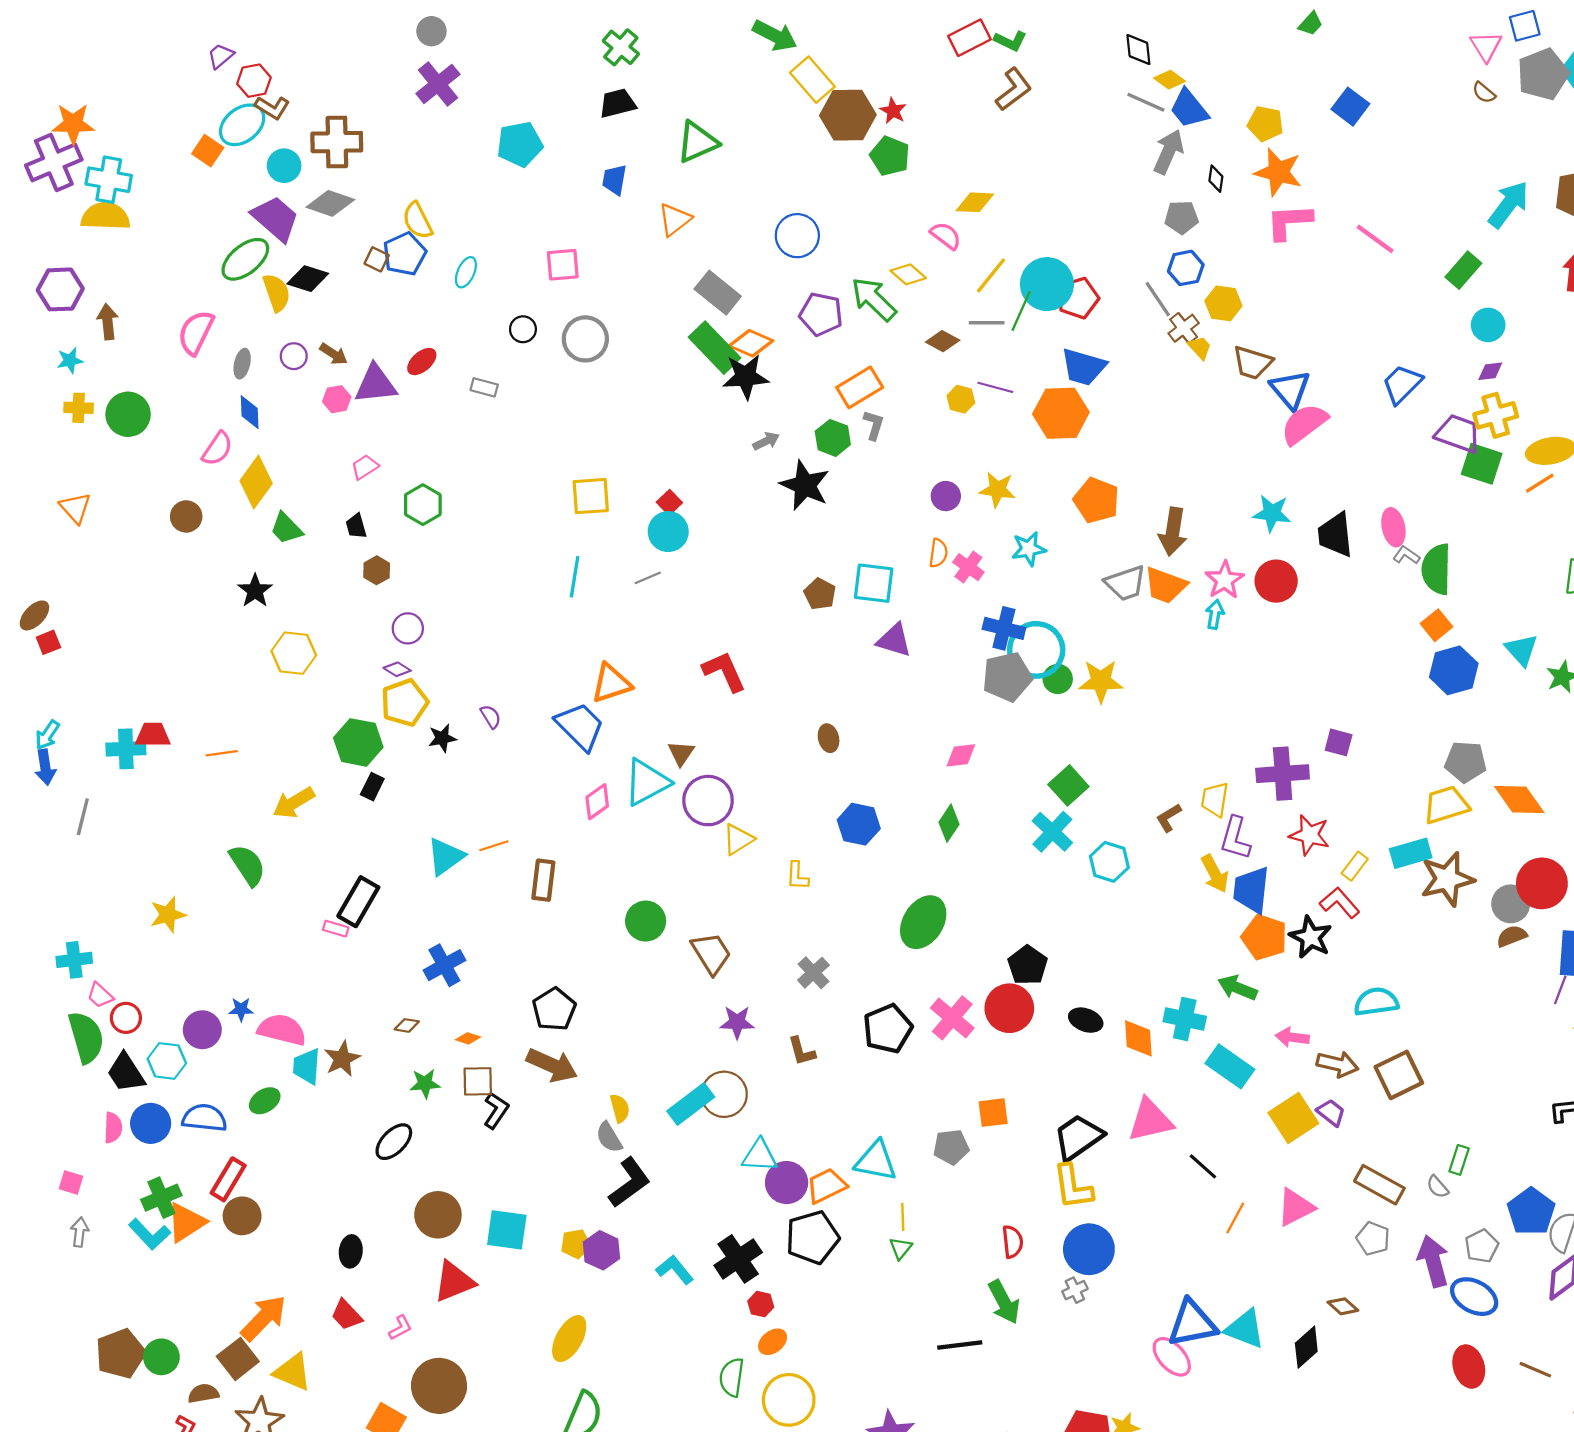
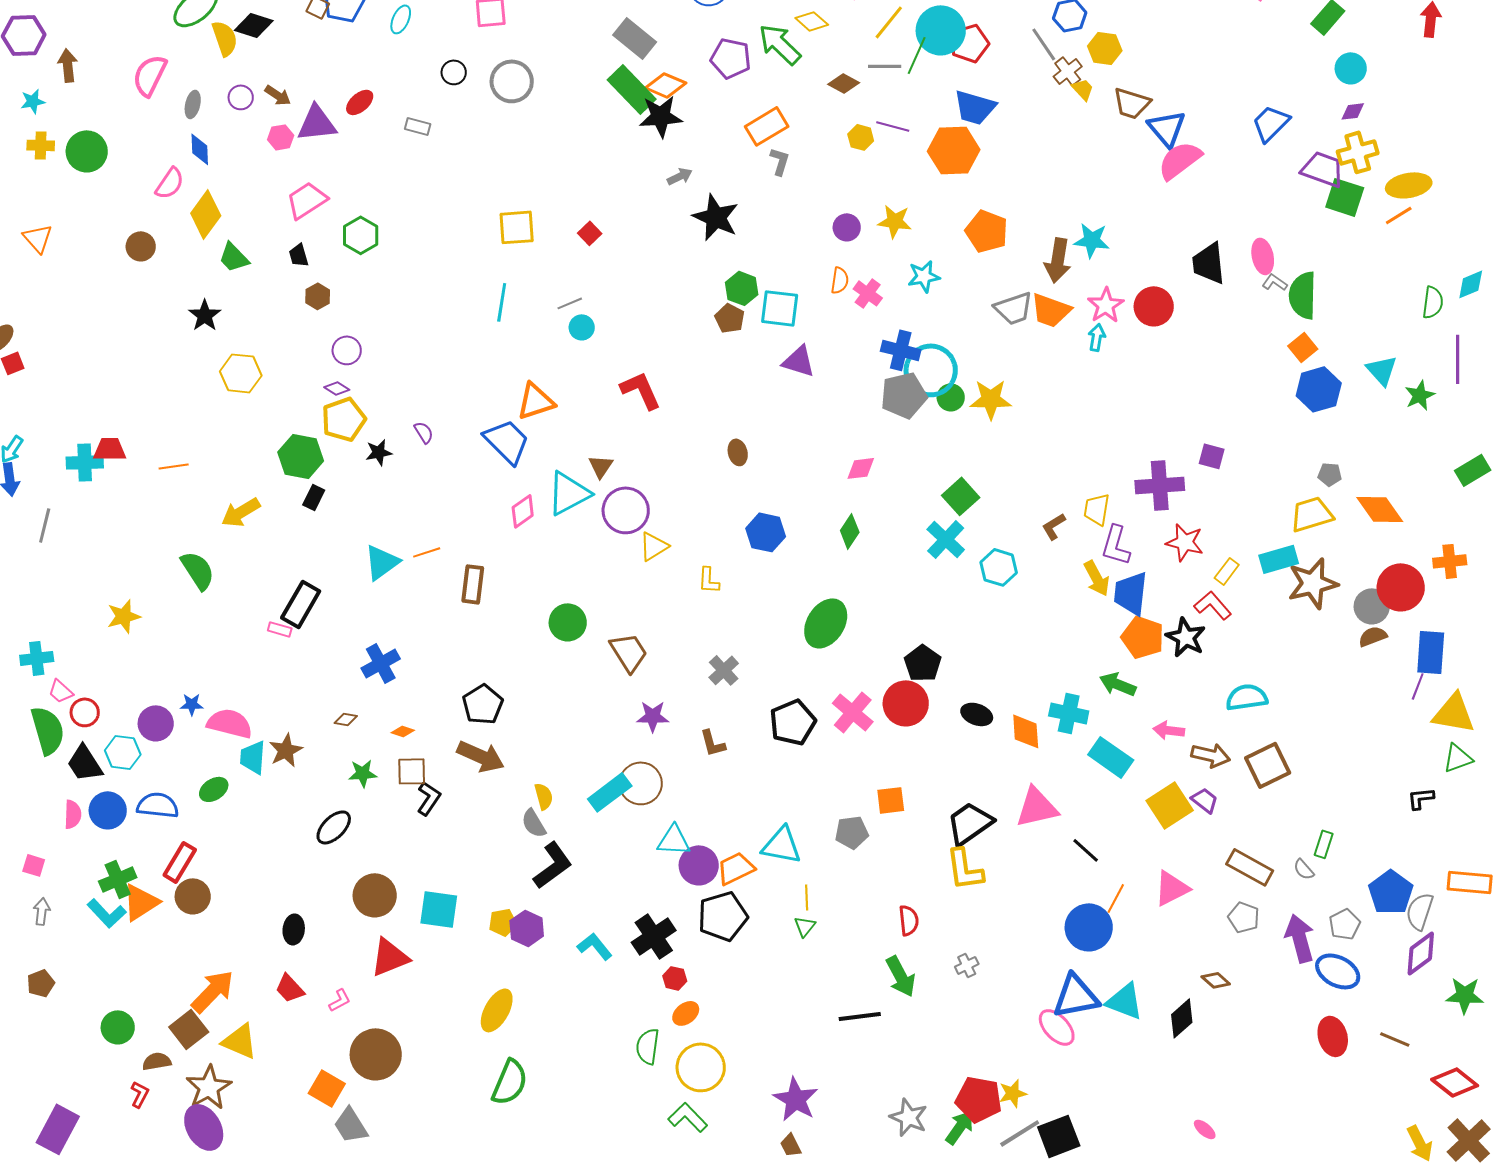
green hexagon: (833, 438) -> (742, 288), moved
pink trapezoid: (365, 467) -> (307, 200), size x1.6
cyan star: (1272, 513) -> (1092, 240), moved
cyan circle: (668, 532) -> (582, 327), moved, size x0.7
gray pentagon: (1466, 762) -> (1330, 474), size x0.6
blue circle: (1089, 1249) -> (1089, 927), moved
brown pentagon: (121, 1354) -> (41, 983), moved, size x0.6

